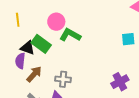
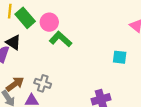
green rectangle: (41, 44) -> (25, 18), moved
brown arrow: (34, 74) -> (15, 84), moved

